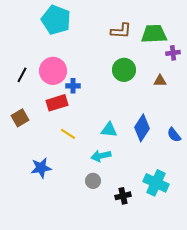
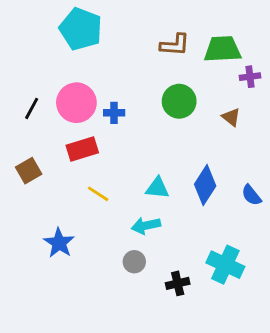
brown triangle: (160, 81) -> (231, 117), turned 40
blue cross: (73, 86) -> (114, 113), moved
blue star: (41, 168) -> (59, 243), turned -30

